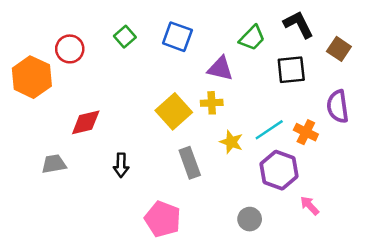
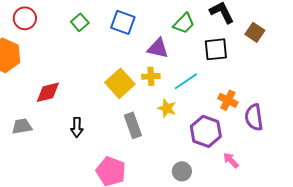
red circle: (70, 49) -> (25, 18), moved
purple semicircle: (338, 106) -> (254, 117), moved
cyan line: (269, 130) -> (186, 81), moved

